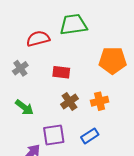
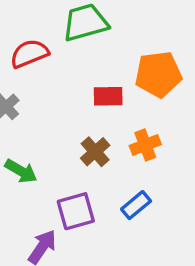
red rectangle: (61, 72) -> (108, 96), moved

